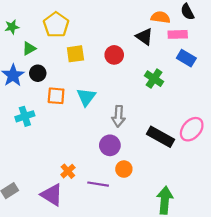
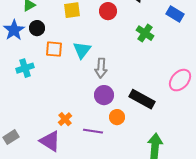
gray arrow: (118, 116) -> (101, 68), moved
black rectangle: (160, 137) -> (142, 99), moved

